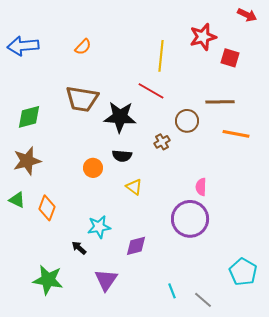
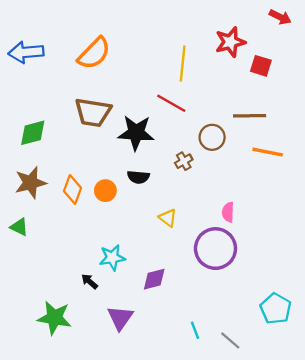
orange semicircle: (83, 47) -> (94, 53), size x1.8
yellow triangle: (134, 187) -> (168, 218), moved
orange diamond: (47, 208) -> (72, 190), moved

